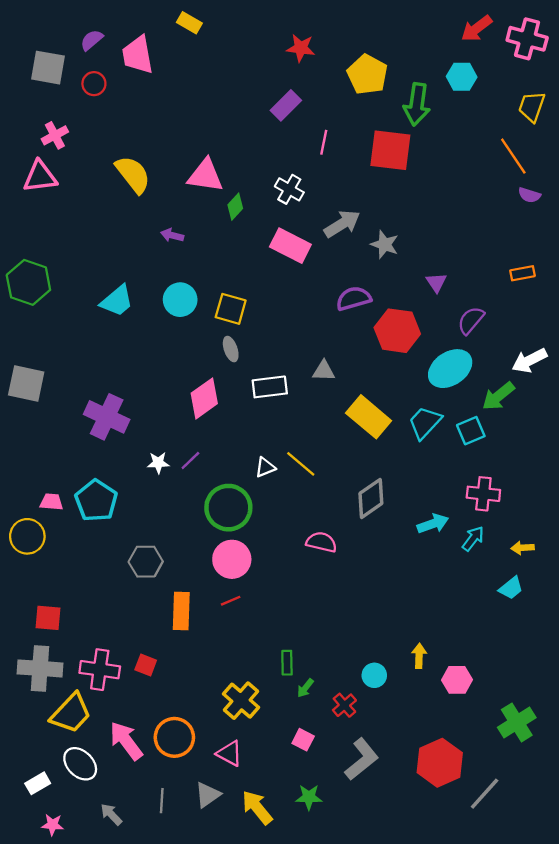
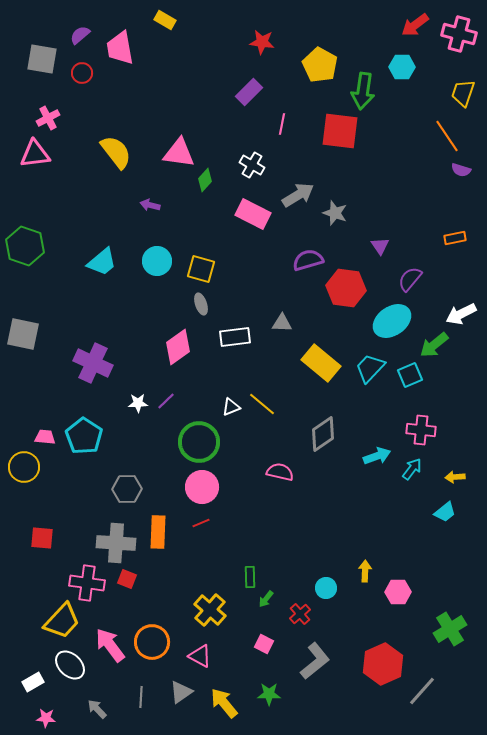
gray cross: (40, 668) -> (116, 543), moved

